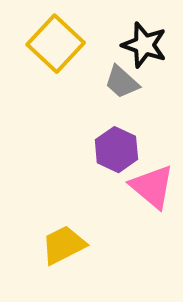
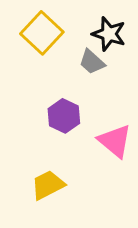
purple hexagon: (116, 150) -> (64, 116), moved

